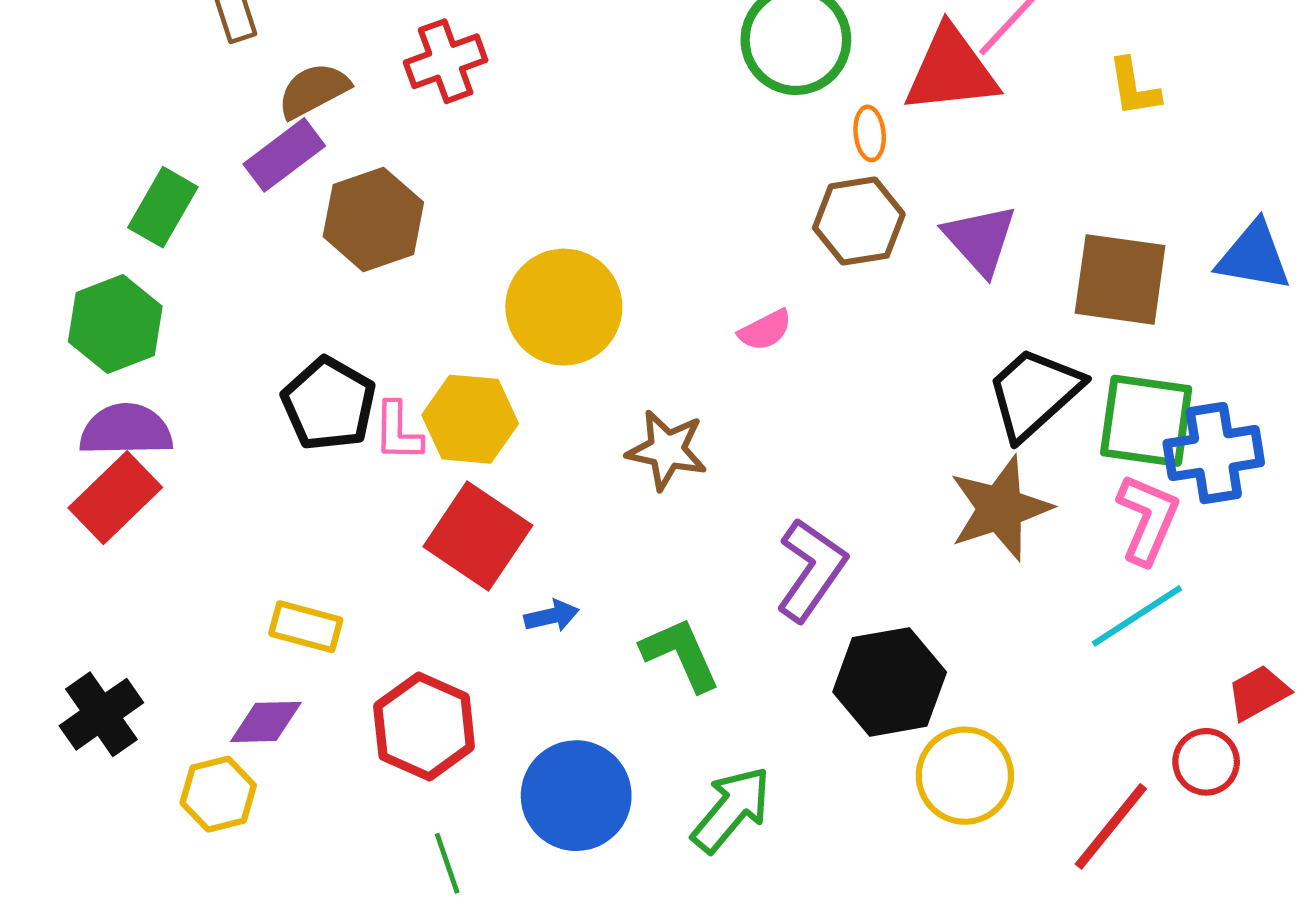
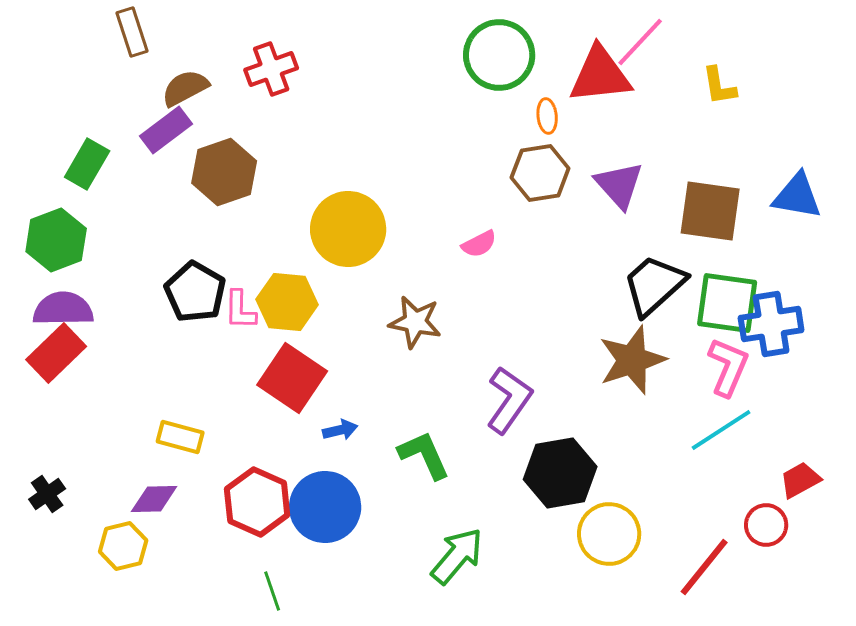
black cross: (101, 714) -> (47, 494), size x0.7
blue circle: (576, 796) -> (325, 507), moved

